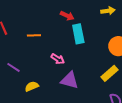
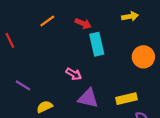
orange line: (34, 35) -> (47, 21), moved, turned -32
yellow rectangle: (109, 73) -> (126, 99), moved, turned 30

